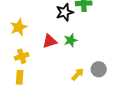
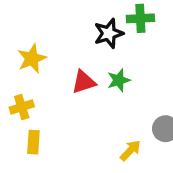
yellow cross: (22, 56) -> (22, 107), moved
yellow arrow: (78, 74) -> (130, 150), moved

